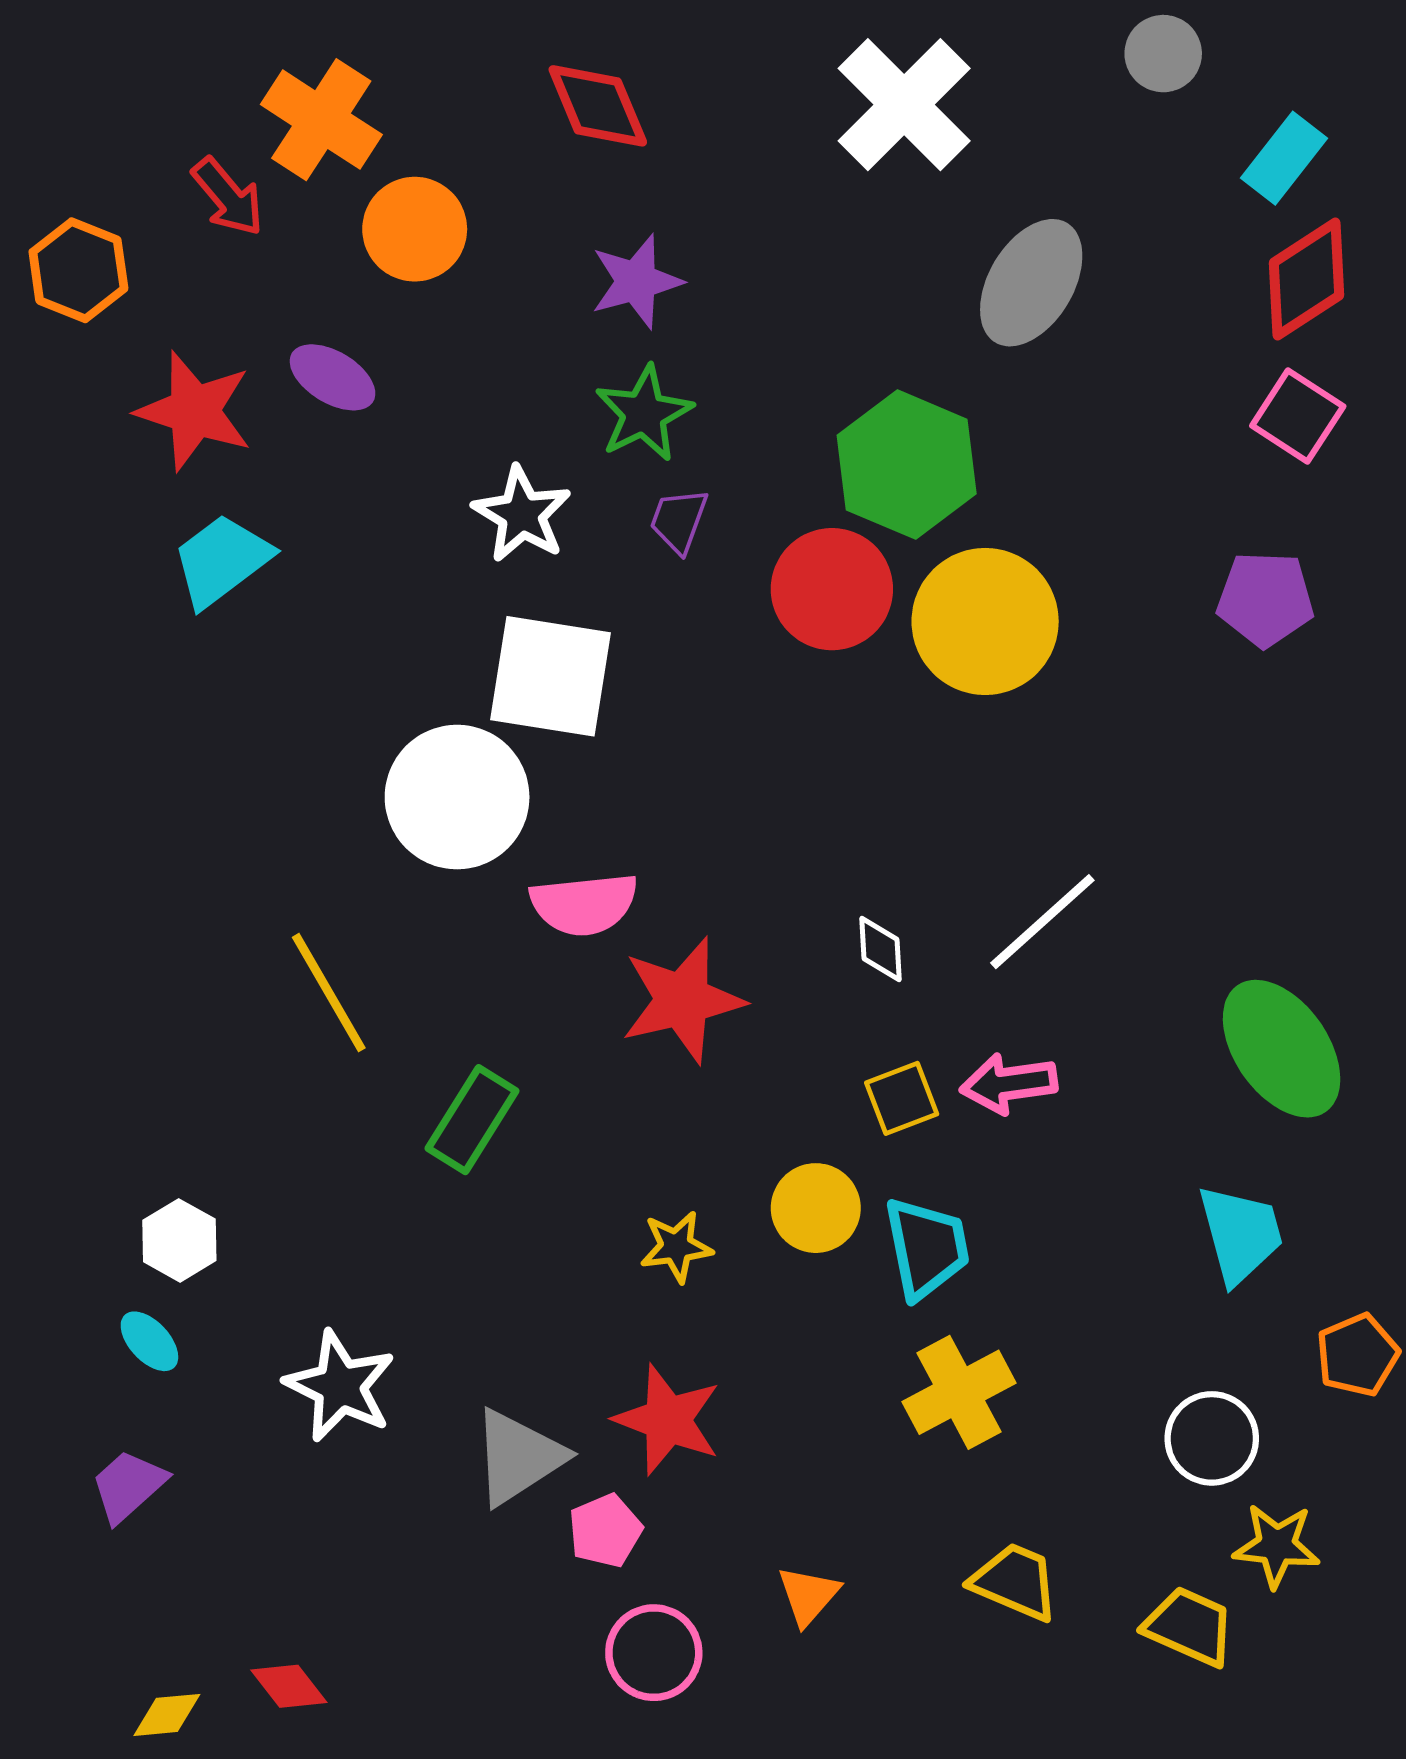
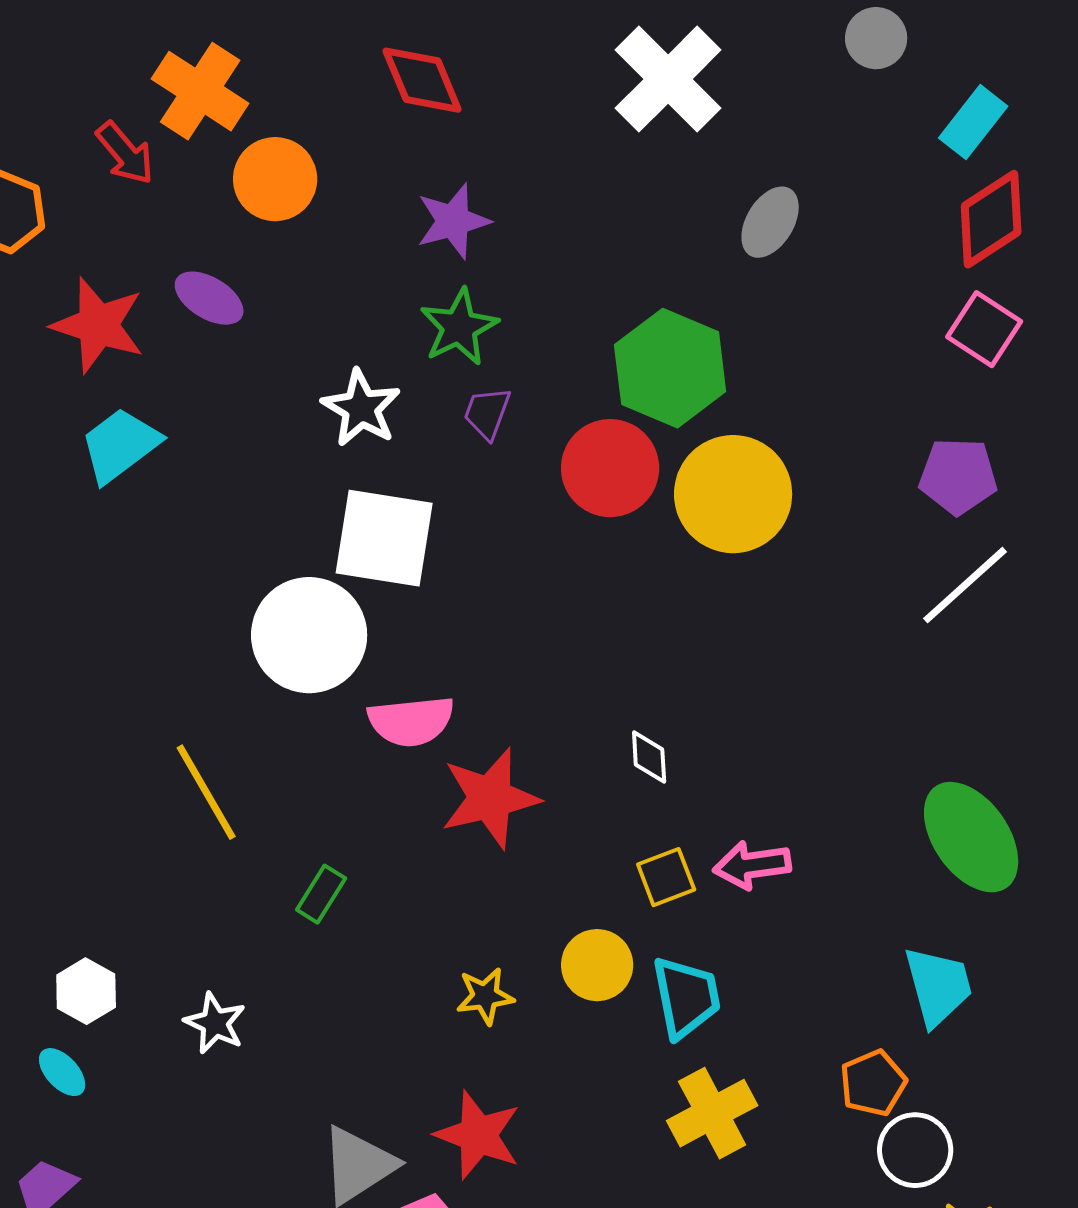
gray ellipse: (1031, 283) -> (770, 222), size x0.7
white line: (1042, 922) -> (965, 585), moved
green rectangle: (472, 1120) -> (321, 894), size x0.7
orange pentagon: (1357, 1355) -> (873, 1083), moved
white star: (340, 1386) -> (215, 1023), moved, size x0.7

